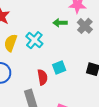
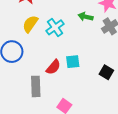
red semicircle: (42, 77) -> (53, 67), turned 35

